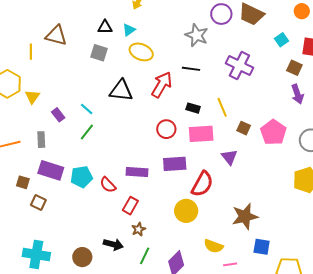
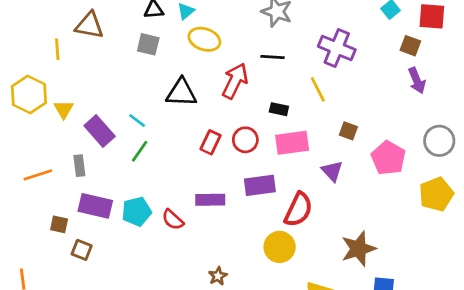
yellow line: (222, 107) -> (318, 89), moved
purple rectangle: (58, 115) -> (100, 131), size x1.6
pink pentagon: (273, 132) -> (388, 158), moved
red rectangle: (130, 206) -> (211, 142), moved

